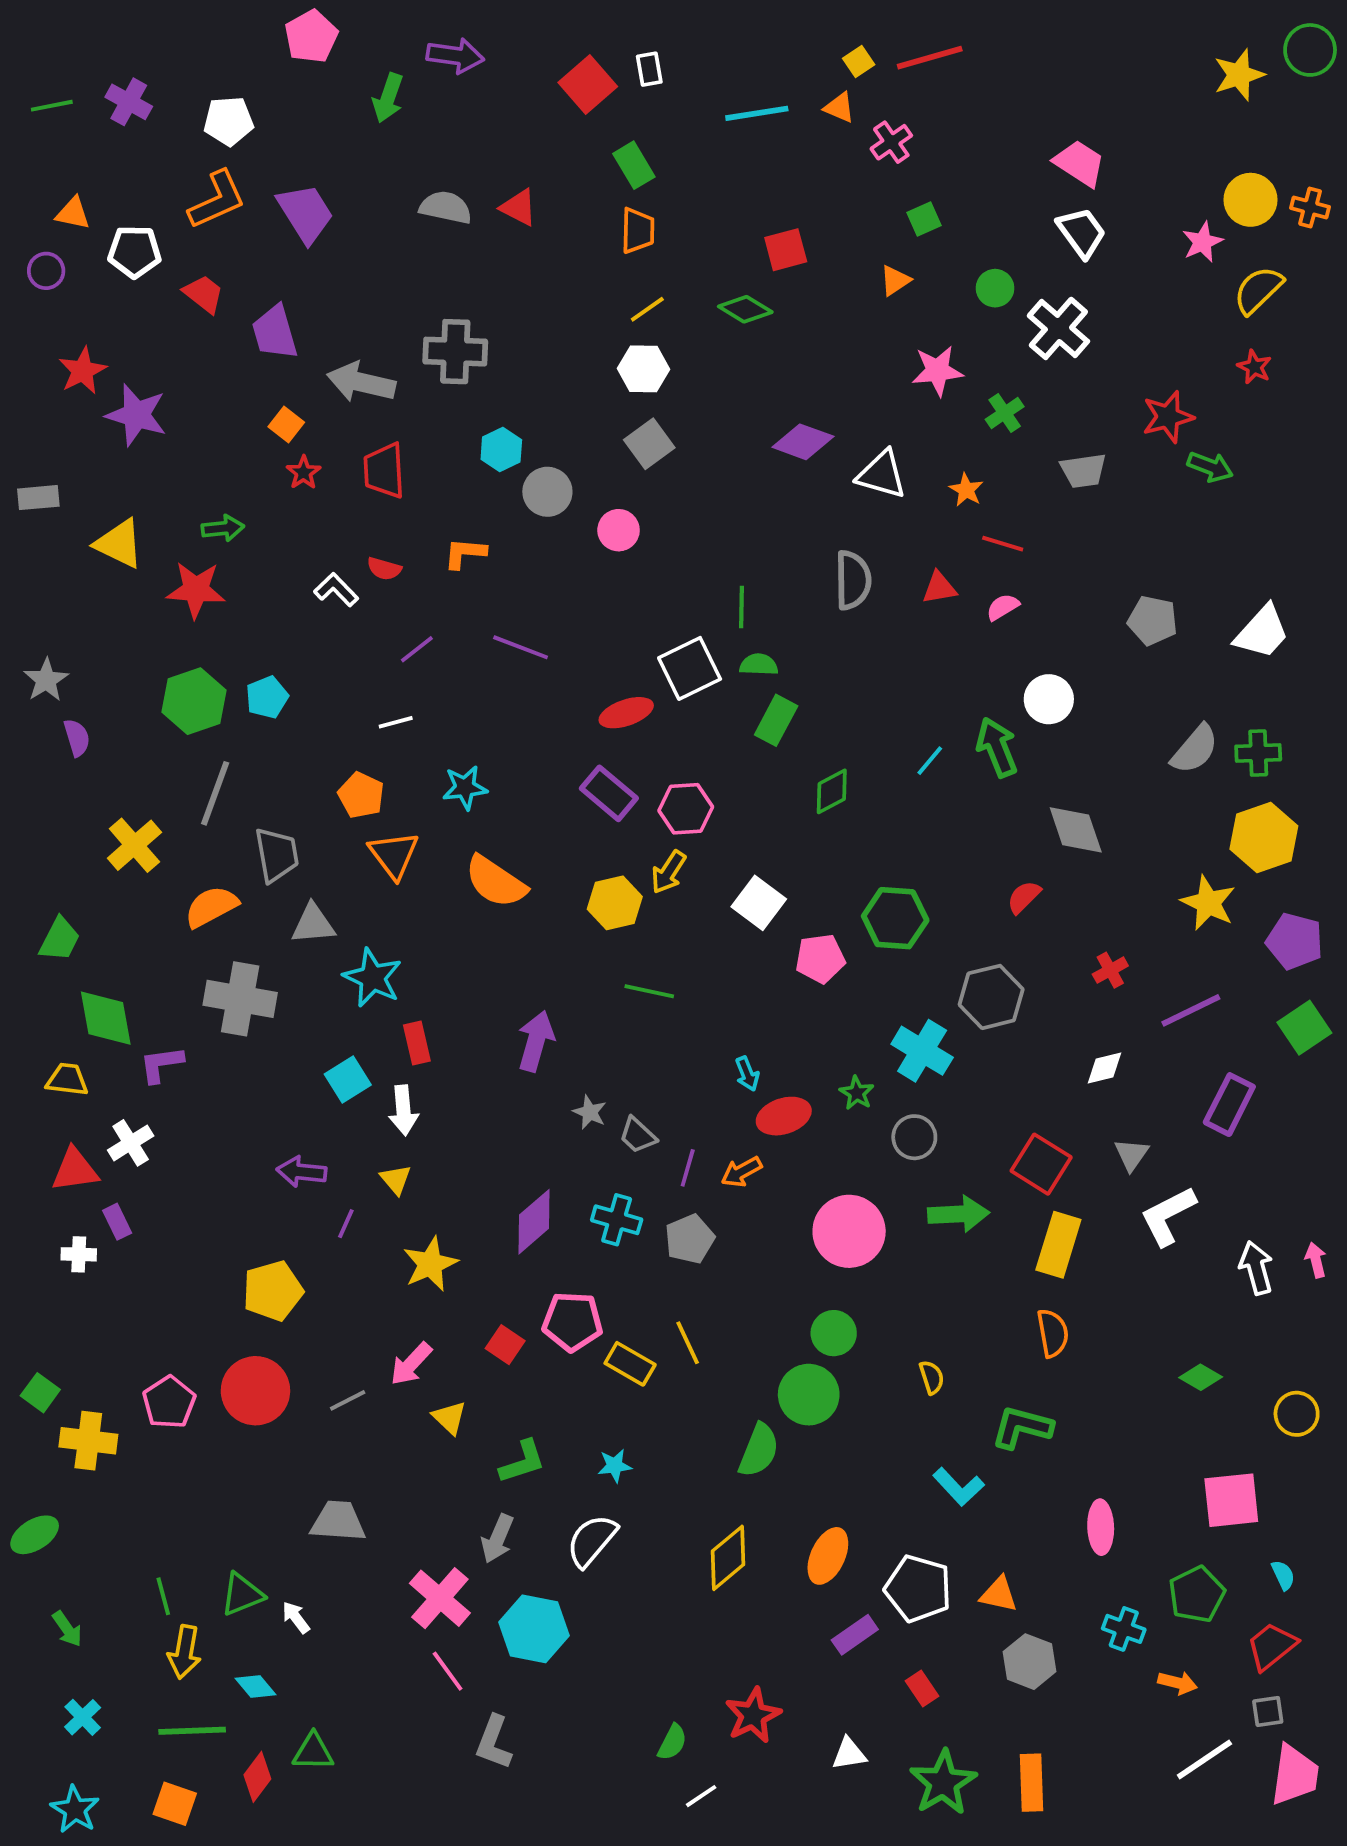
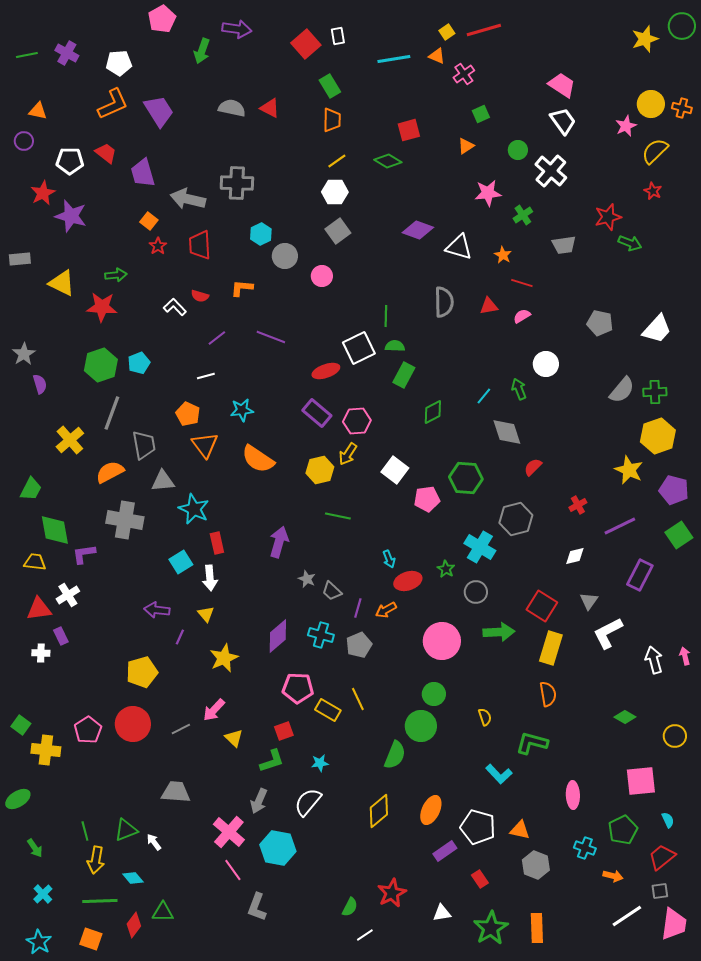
white pentagon: (134, 252) -> (70, 161), moved
green arrow: (997, 747) -> (519, 389), size x0.7
gray diamond: (1076, 830) -> (507, 432), moved
red square: (505, 1345) -> (284, 731), moved, turned 36

